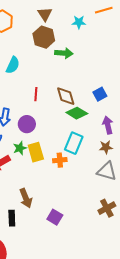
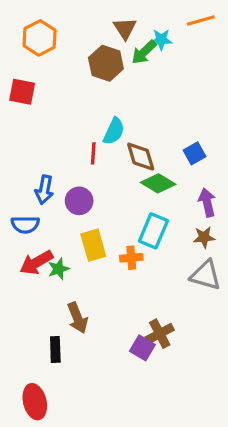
brown triangle: (45, 14) -> (125, 28), moved
green arrow: (64, 53) -> (144, 52), moved, turned 132
cyan semicircle: (13, 65) -> (114, 131), moved
green star: (20, 148) -> (59, 269), moved
brown cross: (107, 208) -> (160, 334), moved
purple square: (55, 217) -> (142, 348), moved

